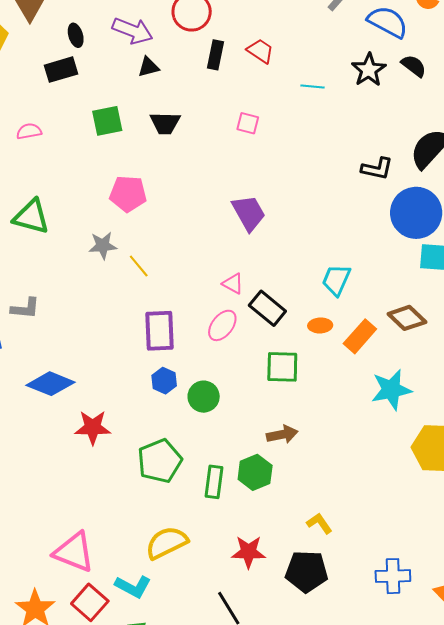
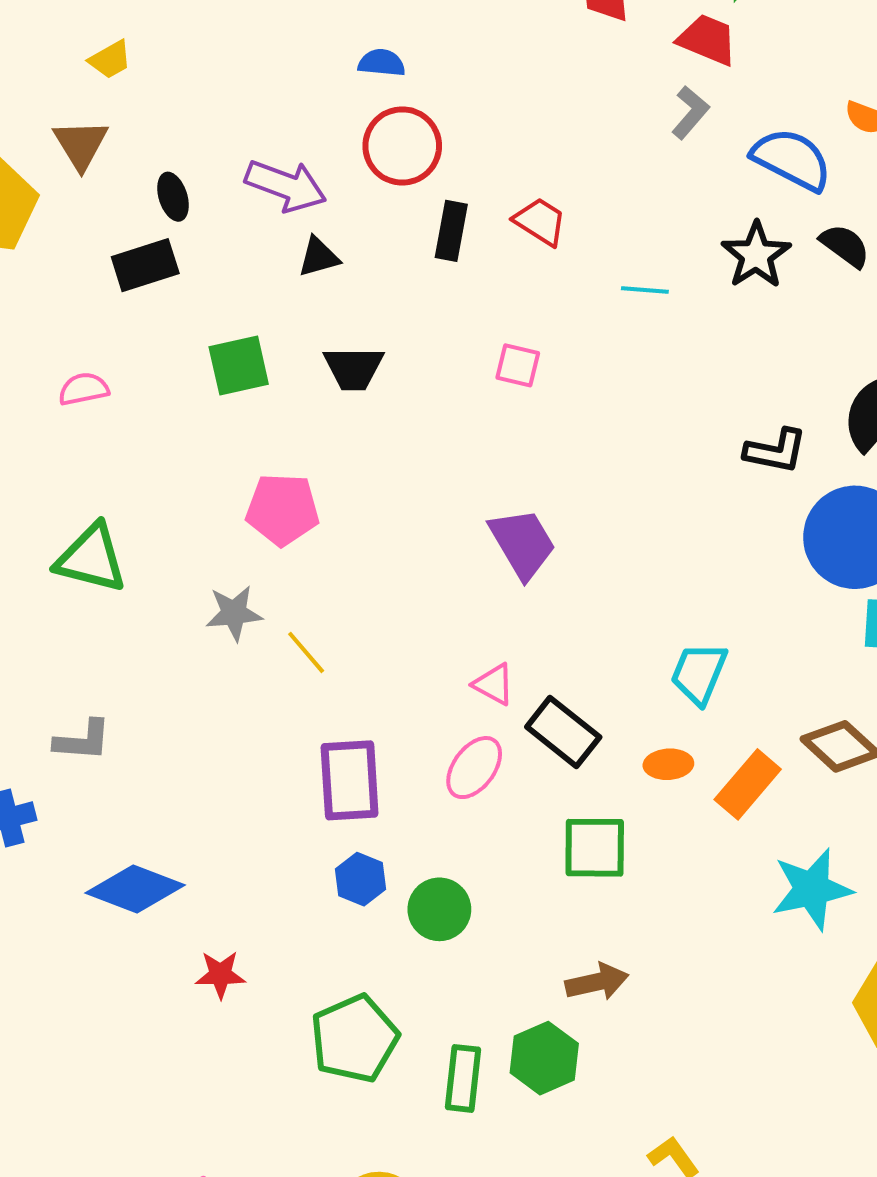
red star: (93, 427) -> (220, 975), size x0.7

